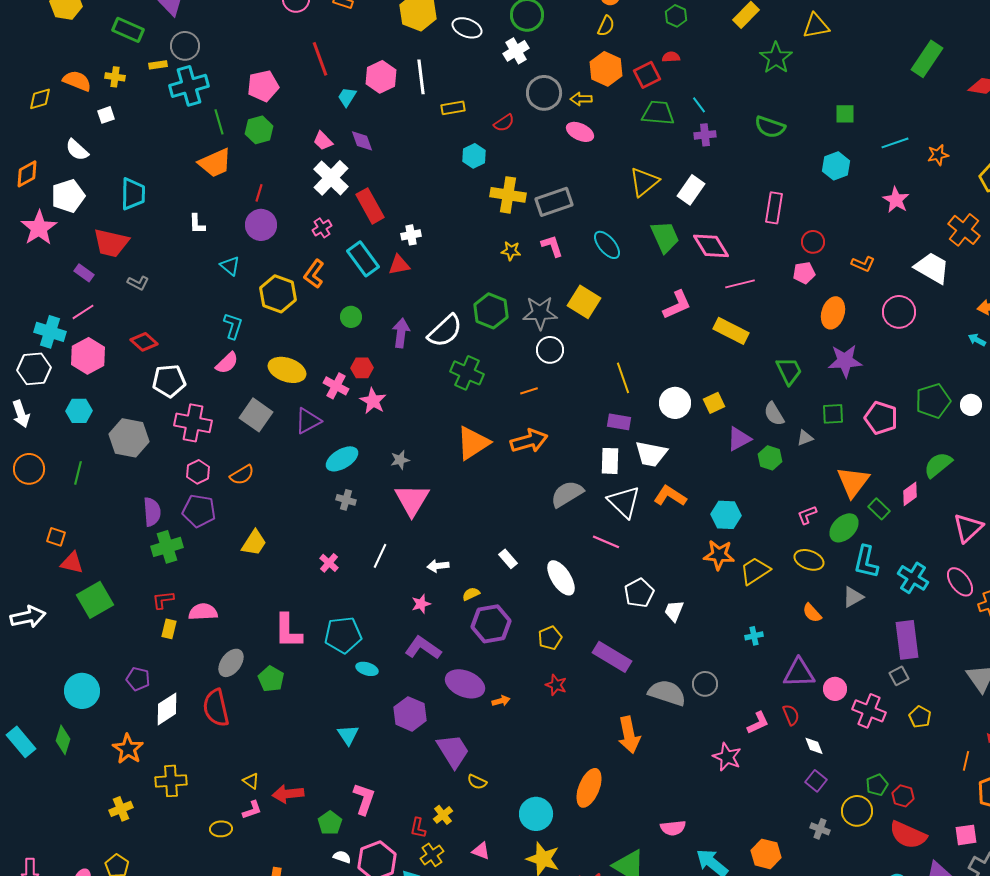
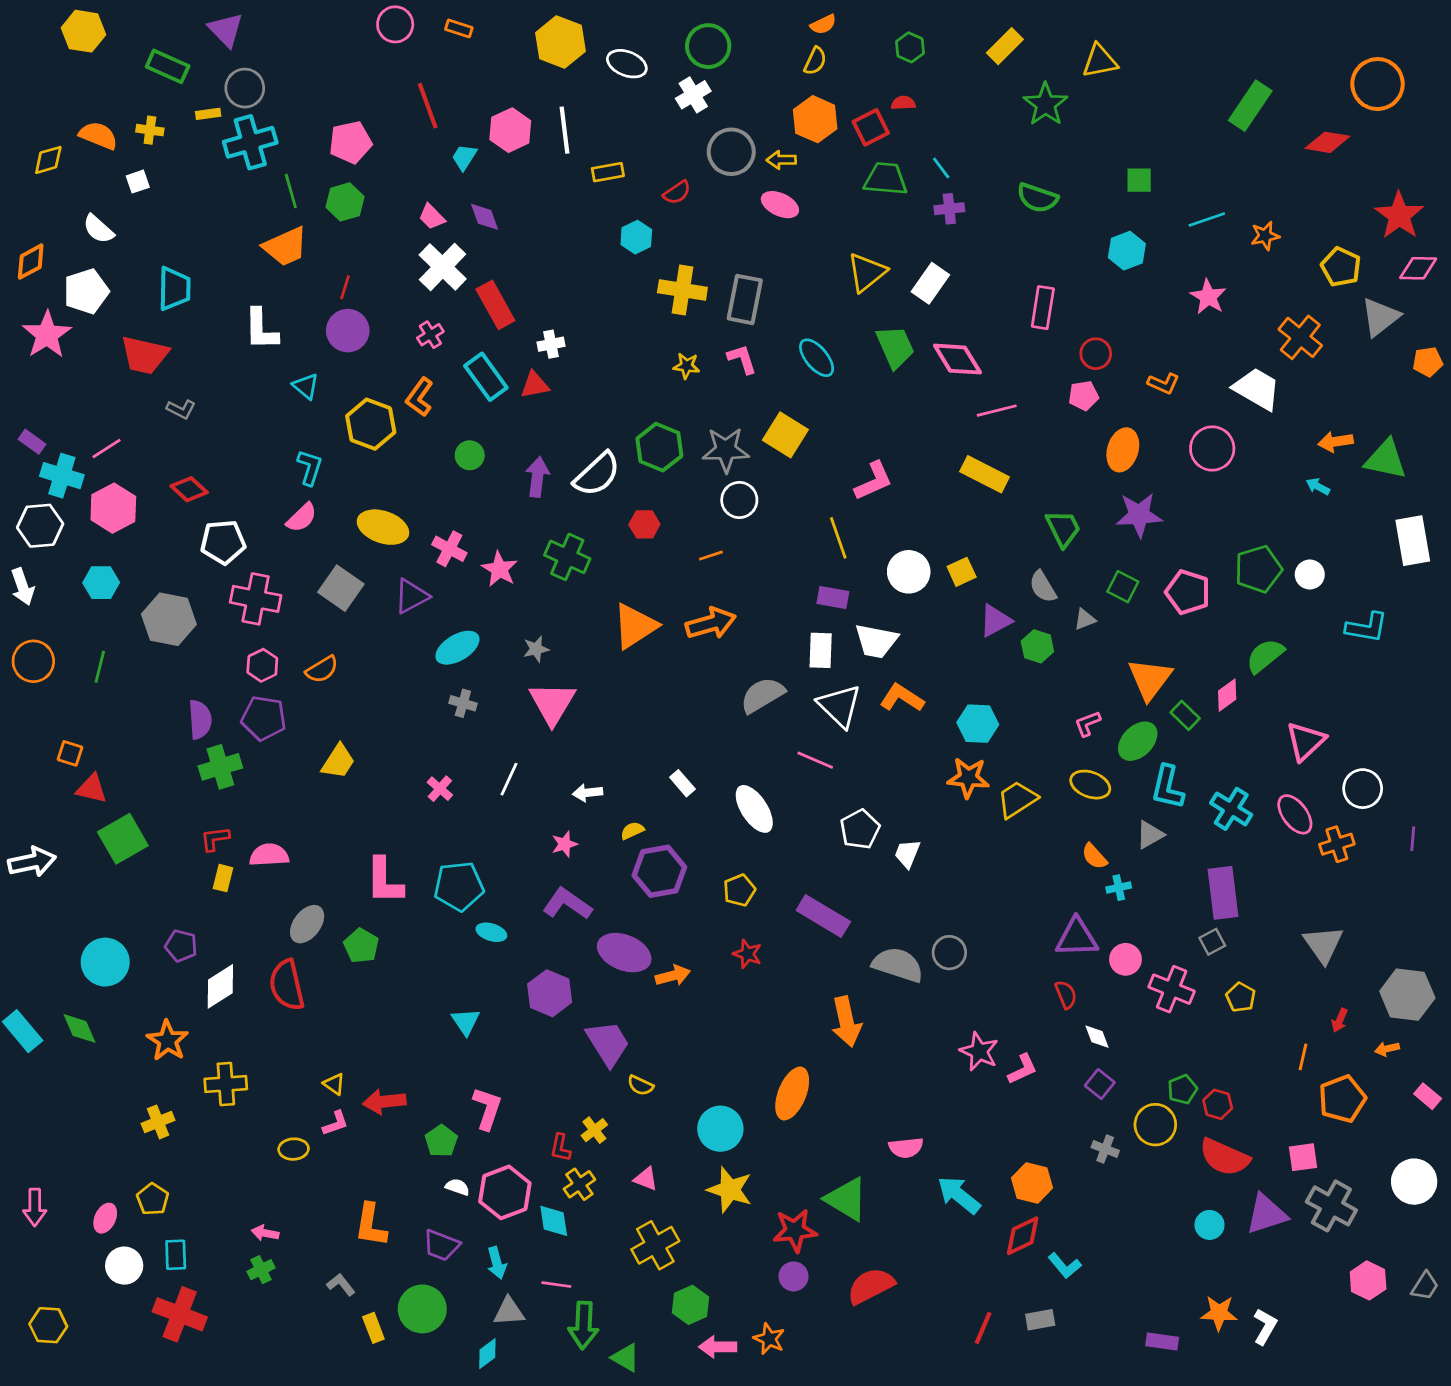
gray rectangle: (554, 202) -> (745, 299), turned -60
white L-shape: (197, 224) -> (261, 329), size x1.6
purple rectangle: (84, 273) -> (32, 442), moved
pink L-shape: (677, 305) -> (873, 481), moved
red hexagon: (362, 368) -> (644, 524), moved
green cross: (467, 373) -> (567, 557), moved
green square: (833, 414) -> (1123, 587), turned 30
cyan cross: (754, 636) -> (1119, 888), moved
orange arrow: (501, 701) -> (673, 976), size x1.4
pink L-shape: (758, 723) -> (1023, 1069), moved
green diamond: (63, 740) -> (79, 1028), turned -40

